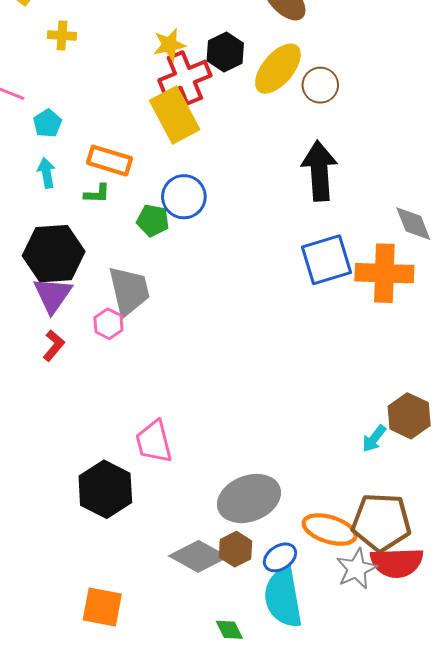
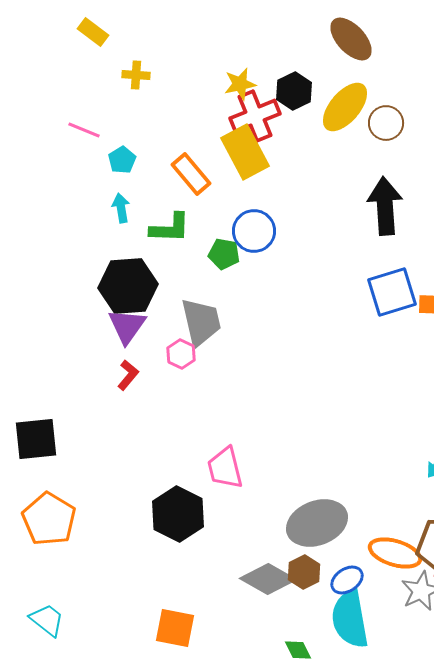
orange rectangle: (109, 161) -> (191, 174), moved, turned 33
green L-shape: (97, 194) -> (170, 228), size x1.6

